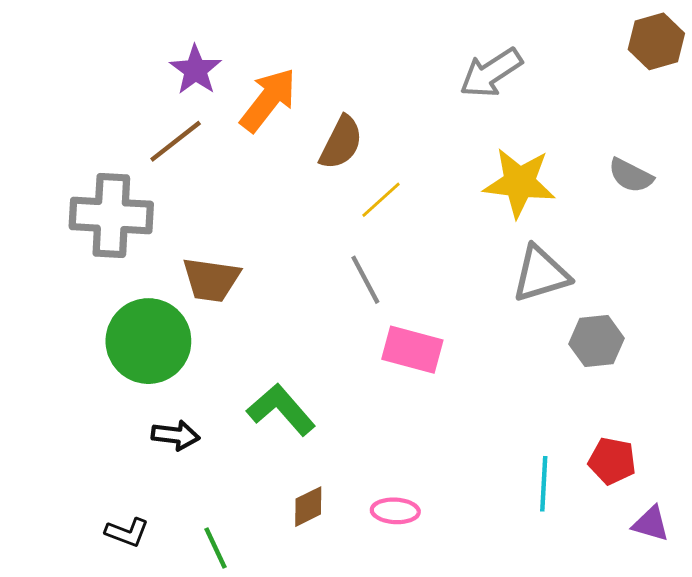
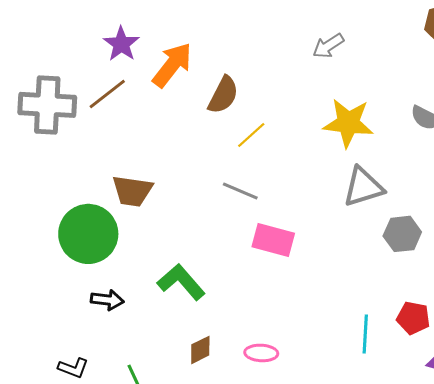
gray arrow: (491, 73) -> (328, 46), size x0.7
gray cross: (111, 215) -> (47, 105), moved
gray line: (365, 280) -> (240, 191), turned -39

